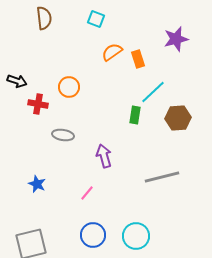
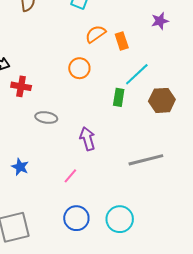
purple star: (176, 39) -> (160, 21), size x0.7
orange circle: (69, 87) -> (79, 68), moved

